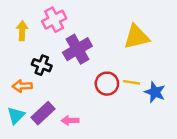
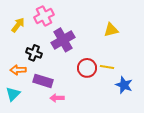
yellow arrow: (22, 31) -> (18, 25), turned 35
yellow triangle: (136, 37) -> (111, 30), size x0.7
blue star: (155, 92) -> (124, 85), moved
purple rectangle: (43, 113) -> (43, 81), moved, turned 60

